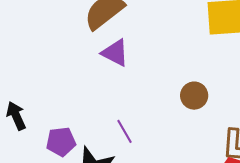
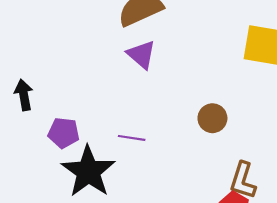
purple line: (124, 131) -> (132, 138), turned -65

